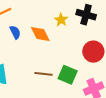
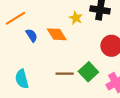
green square: (68, 75) -> (88, 72), turned 30

